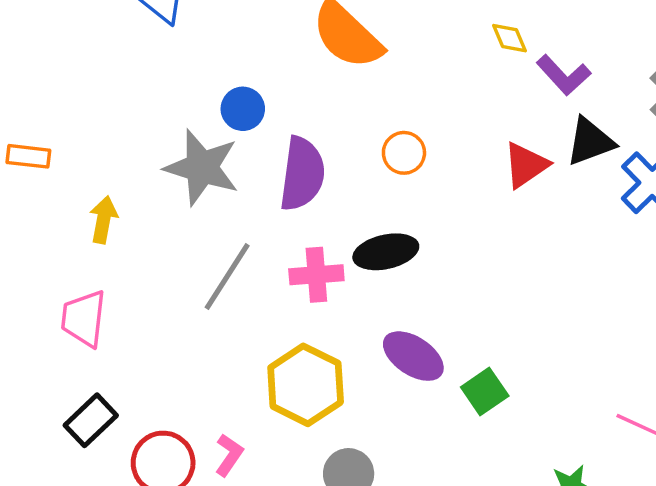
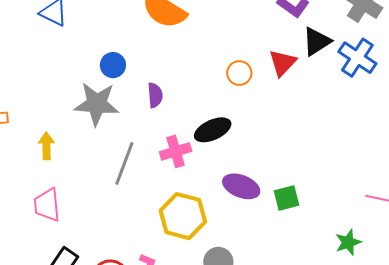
orange circle: (404, 153) -> (239, 73), moved
purple semicircle: (302, 174) -> (155, 95), size x0.6
green square: (485, 392) -> (287, 198), turned 32

